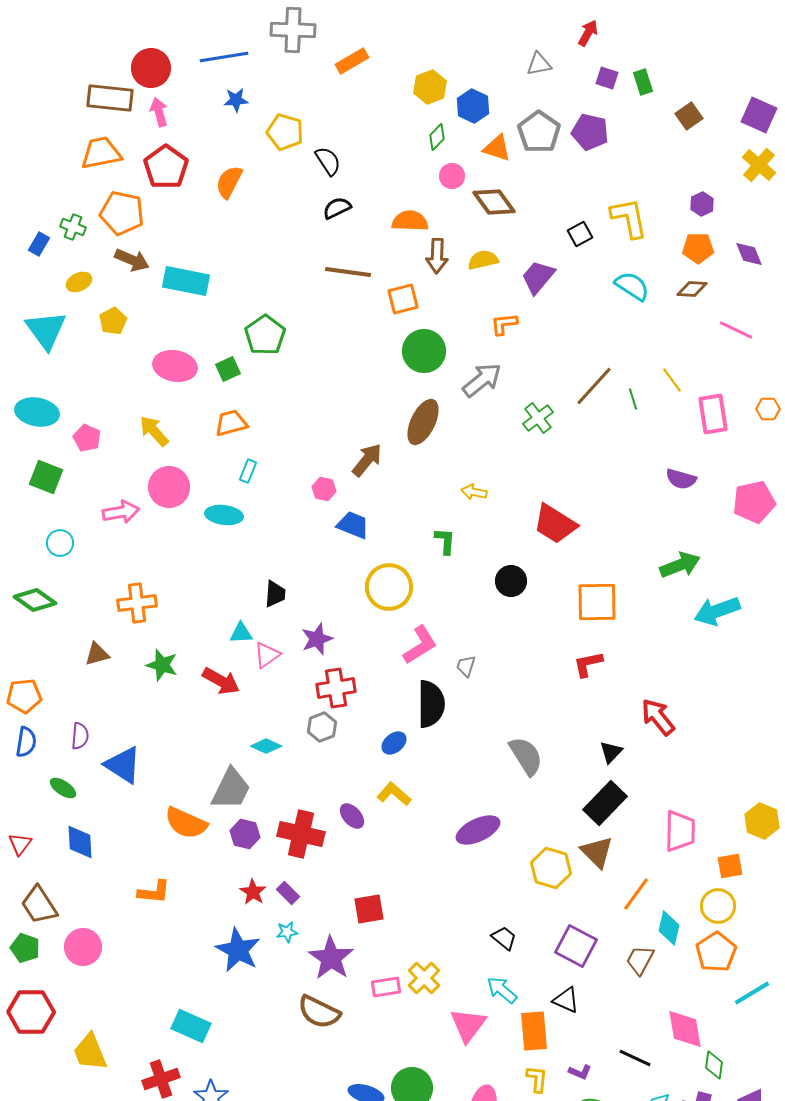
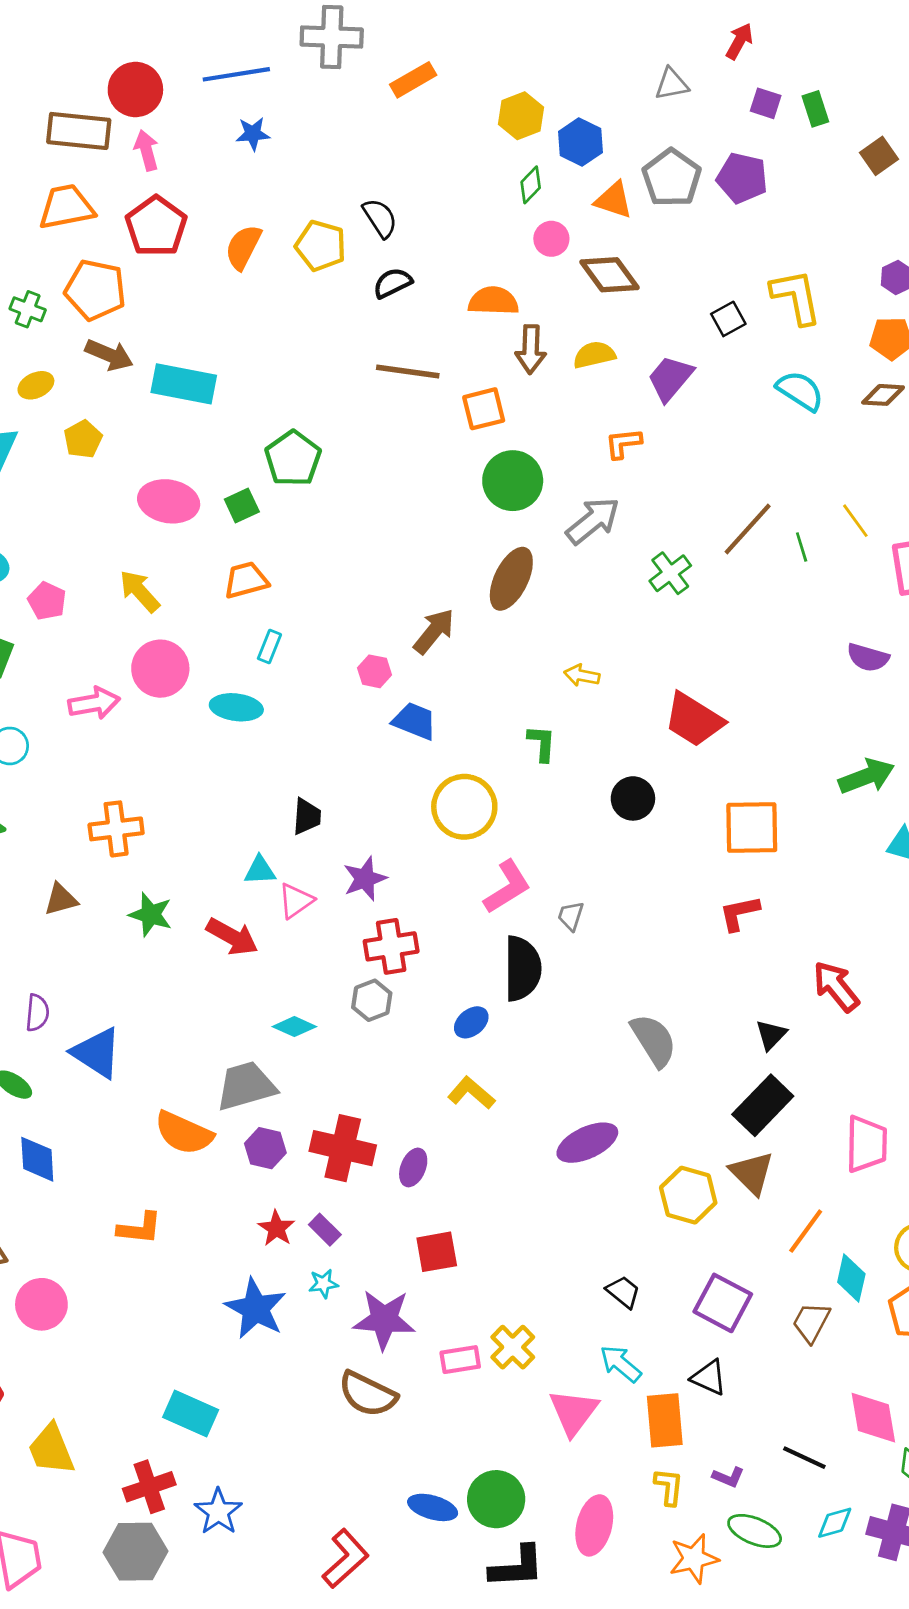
yellow pentagon: (285, 132) -> (321, 246), moved
gray trapezoid: (231, 789) -> (246, 1086), turned -132
purple ellipse: (352, 816) -> (413, 1167), moved, turned 64
purple star: (331, 958) -> (384, 1320), turned -30

